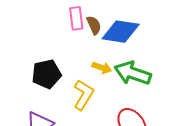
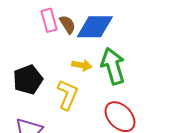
green arrow: (133, 73) -> (113, 66), turned 63

